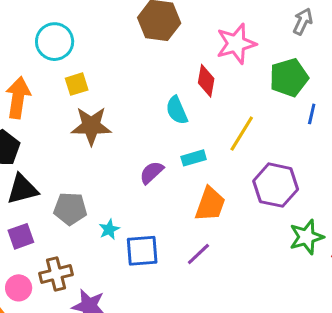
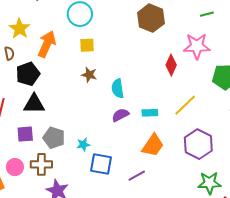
cyan semicircle: (177, 110) -> (118, 88), moved
brown star: (91, 126) -> (89, 75), size x0.6
gray pentagon: (70, 209) -> (54, 138), moved

